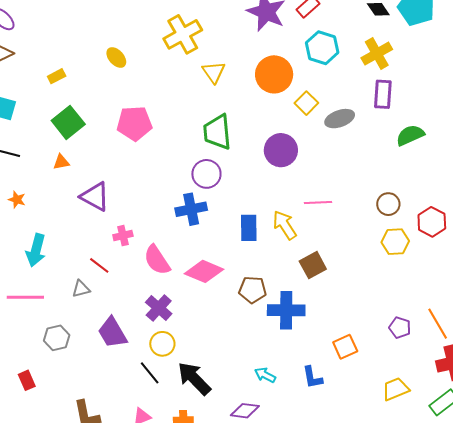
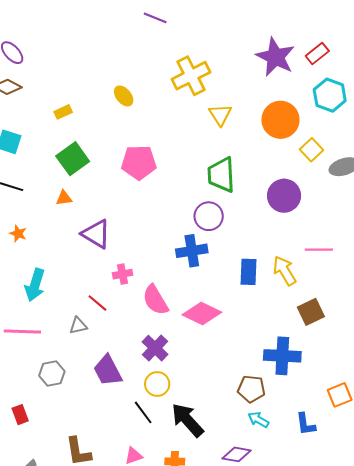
brown pentagon: (253, 290) -> (251, 389), moved

